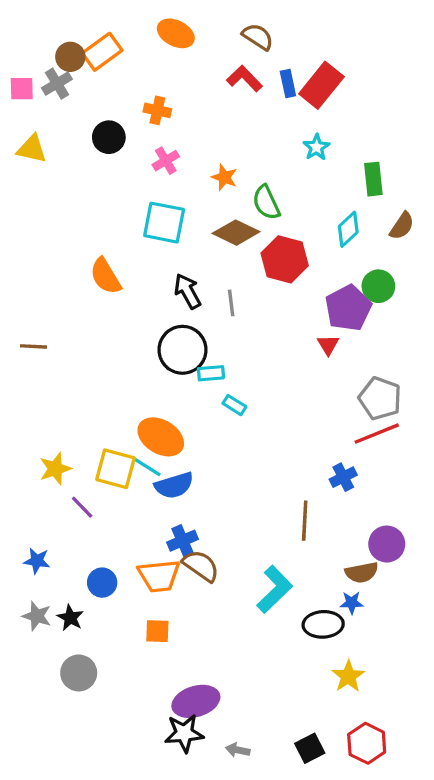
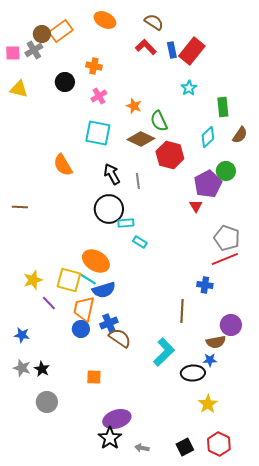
blue cross: (343, 477) -> (205, 285), turned 35
orange trapezoid: (159, 576) -> (84, 309), moved, turned 108
blue circle: (102, 583) -> (81, 329), moved
black star: (184, 733) -> (110, 438), turned -30

